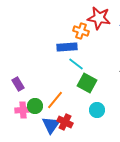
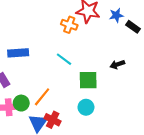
blue rectangle: (67, 47) -> (18, 53), moved
green square: (87, 83) -> (88, 80), moved, turned -30

